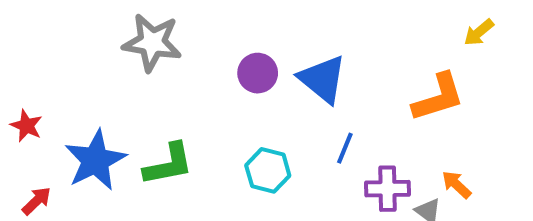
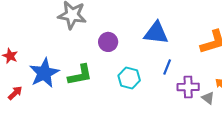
purple circle: (258, 73) -> (108, 42), moved
blue triangle: (323, 79) -> (156, 33), turned -32

